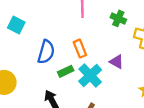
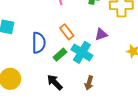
purple triangle: (117, 62) -> (101, 34), turned -32

